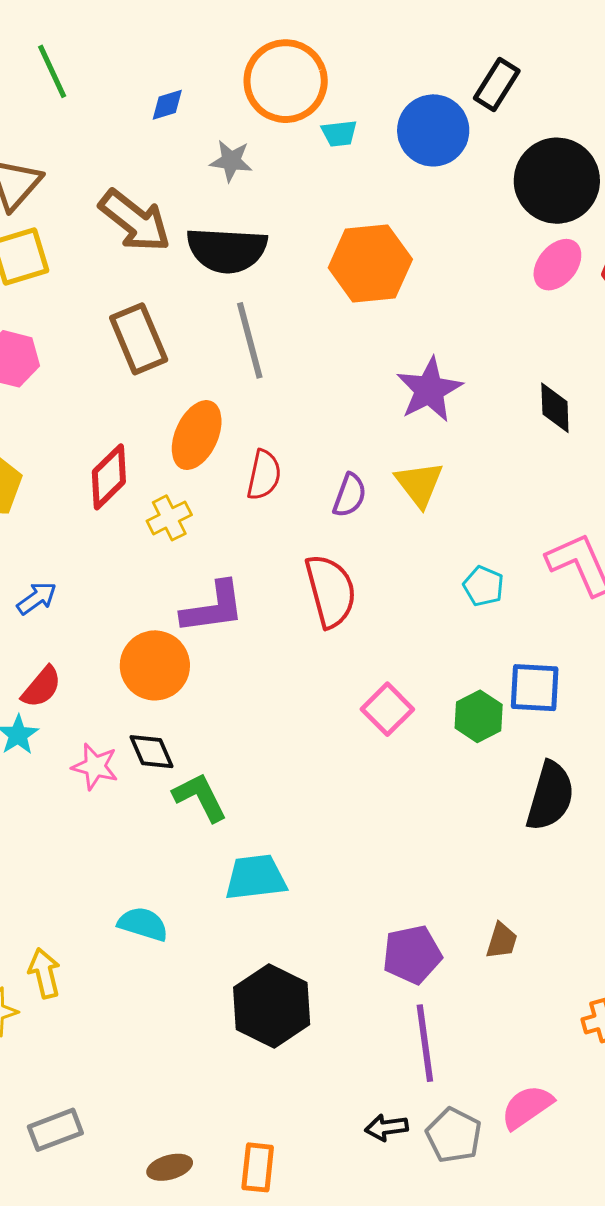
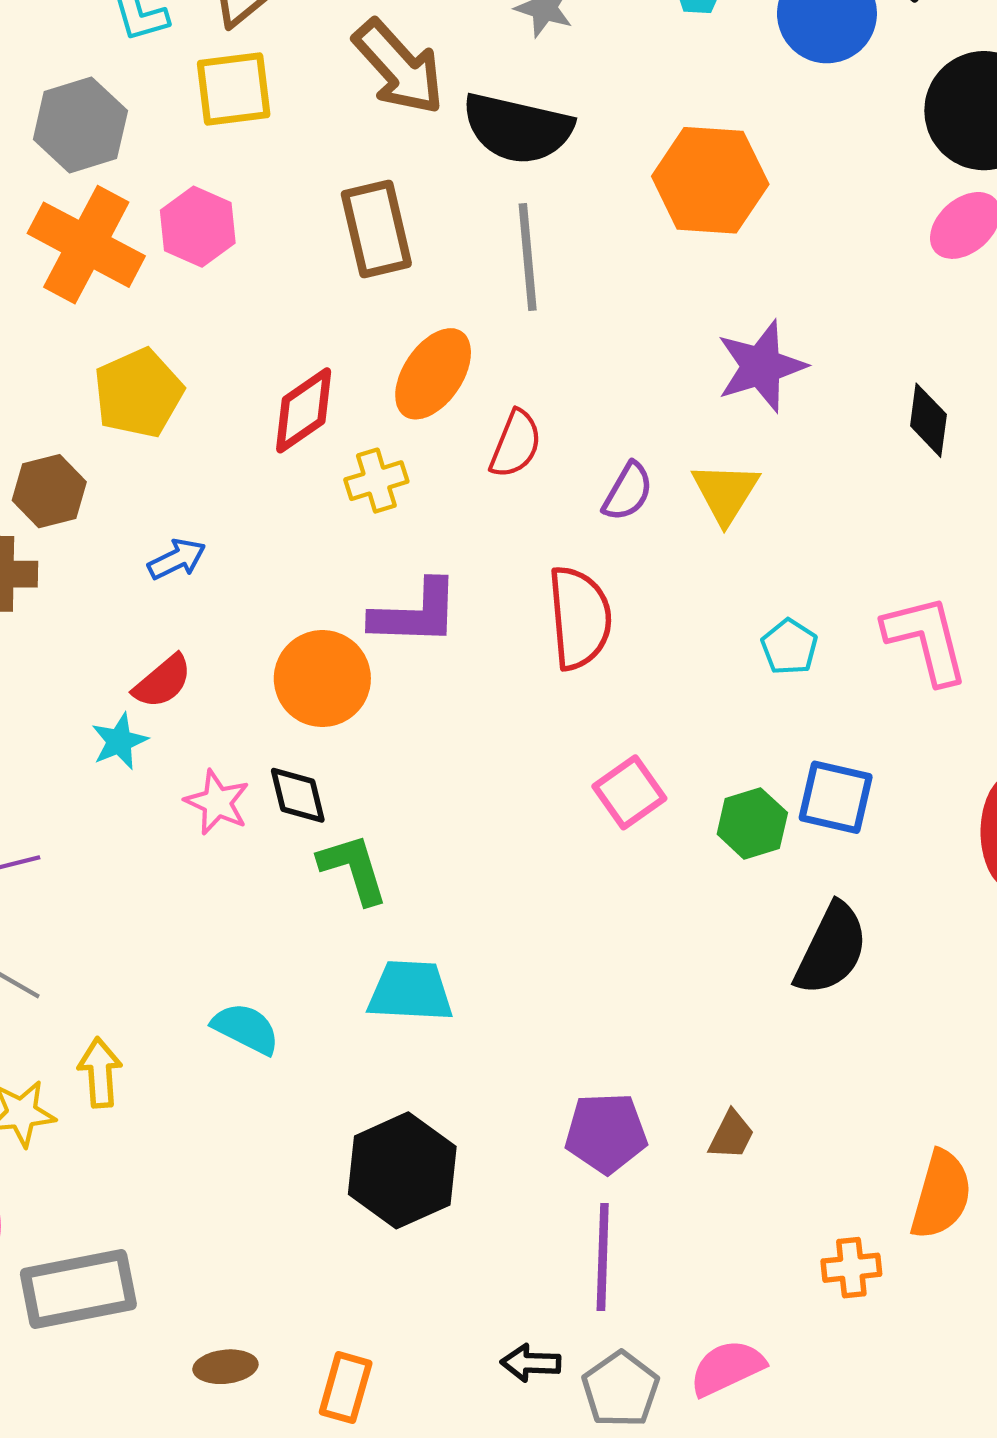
gray rectangle: (55, 1130) -> (78, 1289), size x1.5

